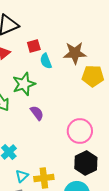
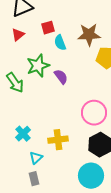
purple semicircle: (37, 113) -> (61, 77), moved
yellow cross: (44, 178) -> (58, 140), moved

